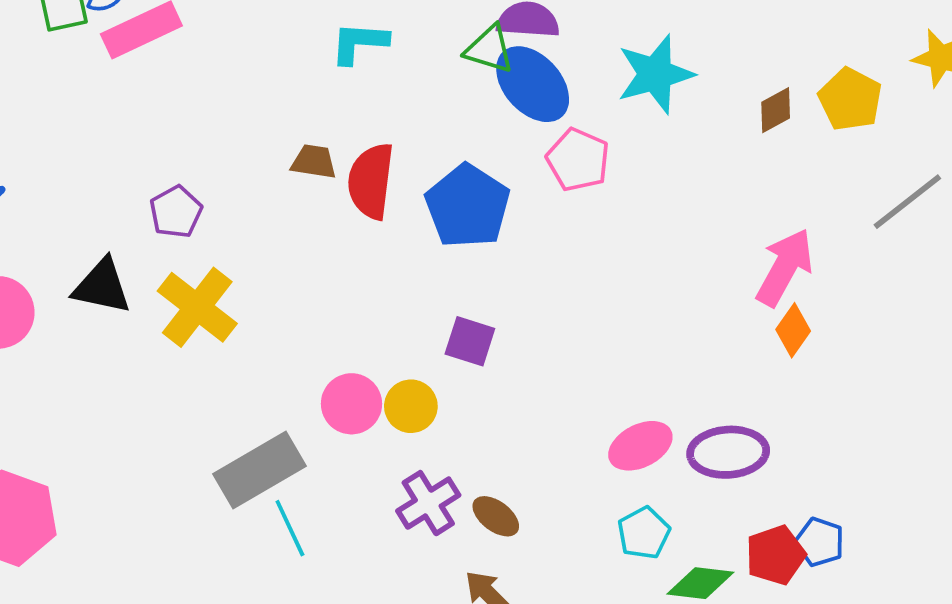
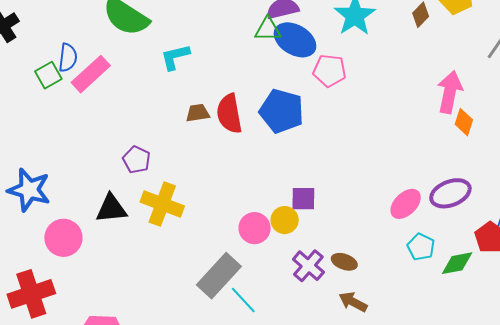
cyan L-shape: (359, 43) -> (175, 57), moved
purple square: (470, 341) -> (303, 199), moved

